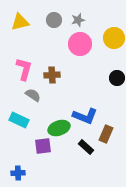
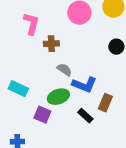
pink L-shape: (24, 69) -> (31, 24), moved
gray semicircle: (33, 95) -> (64, 70), moved
purple square: (43, 146) -> (42, 115), turned 30

